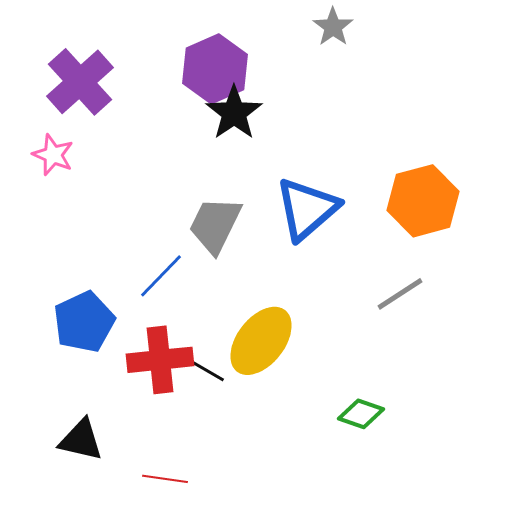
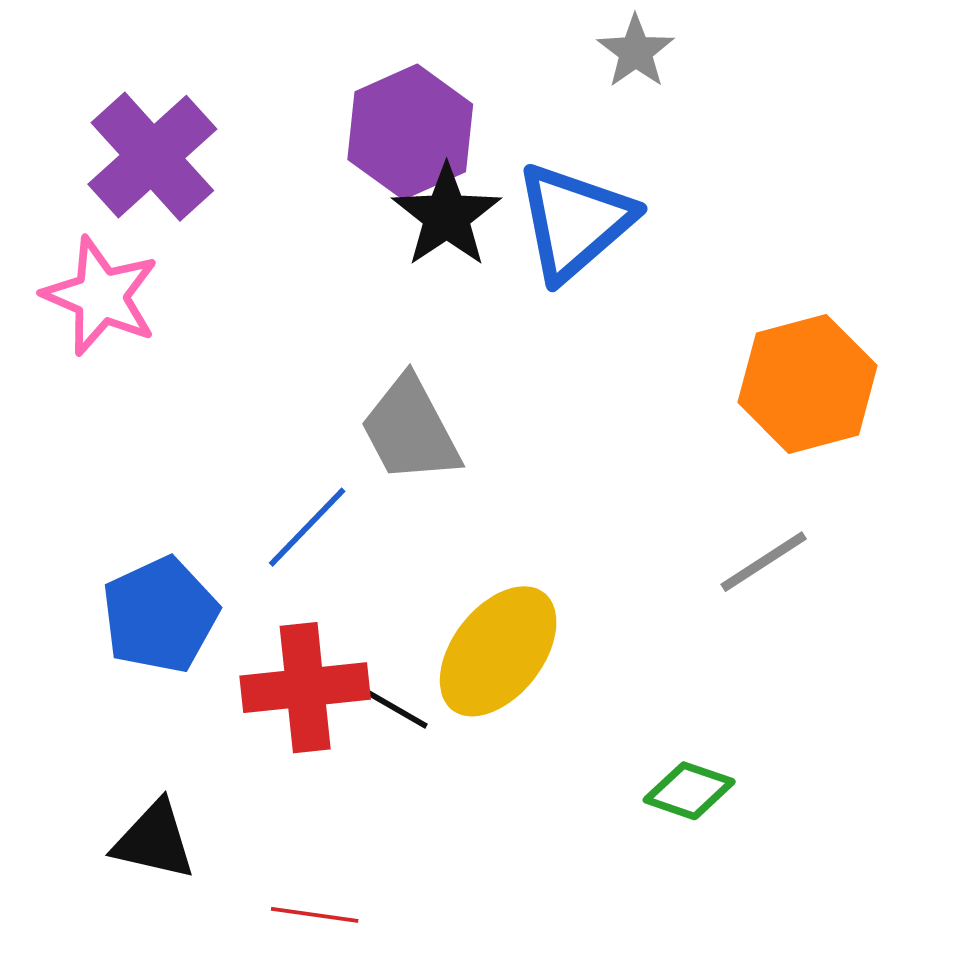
pink star: (53, 155) -> (101, 296), size x1.5
blue triangle: (307, 209) -> (574, 222), moved
gray trapezoid: (215, 225) -> (410, 430), turned -54

